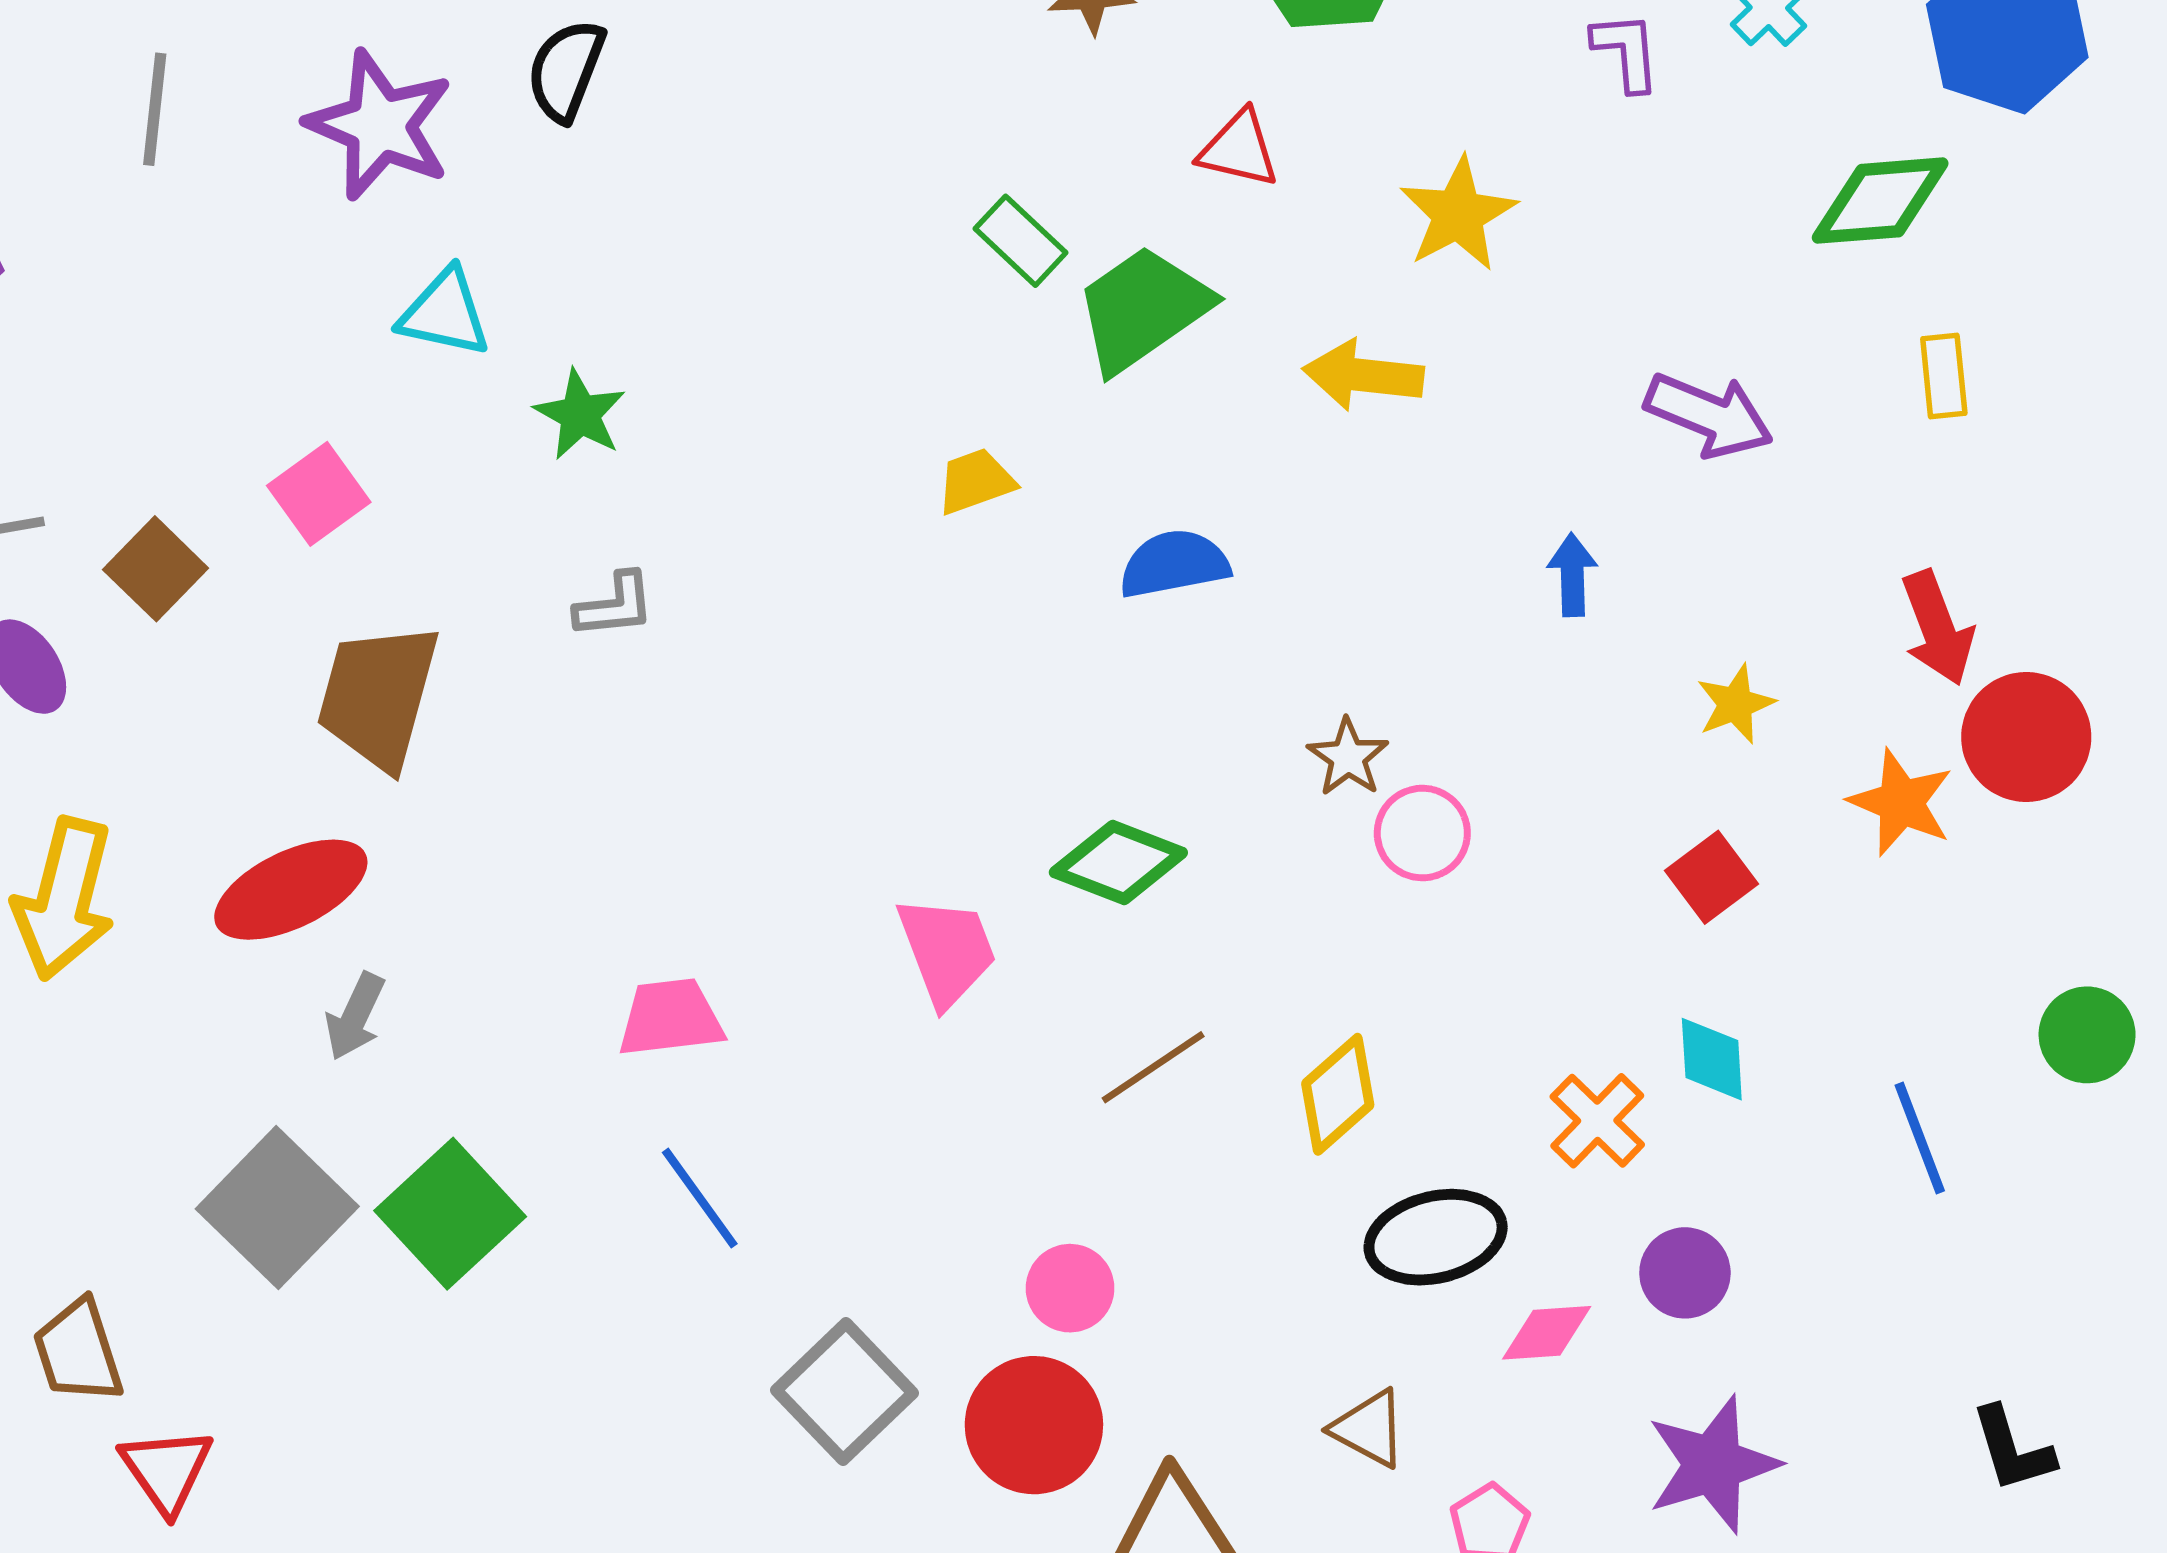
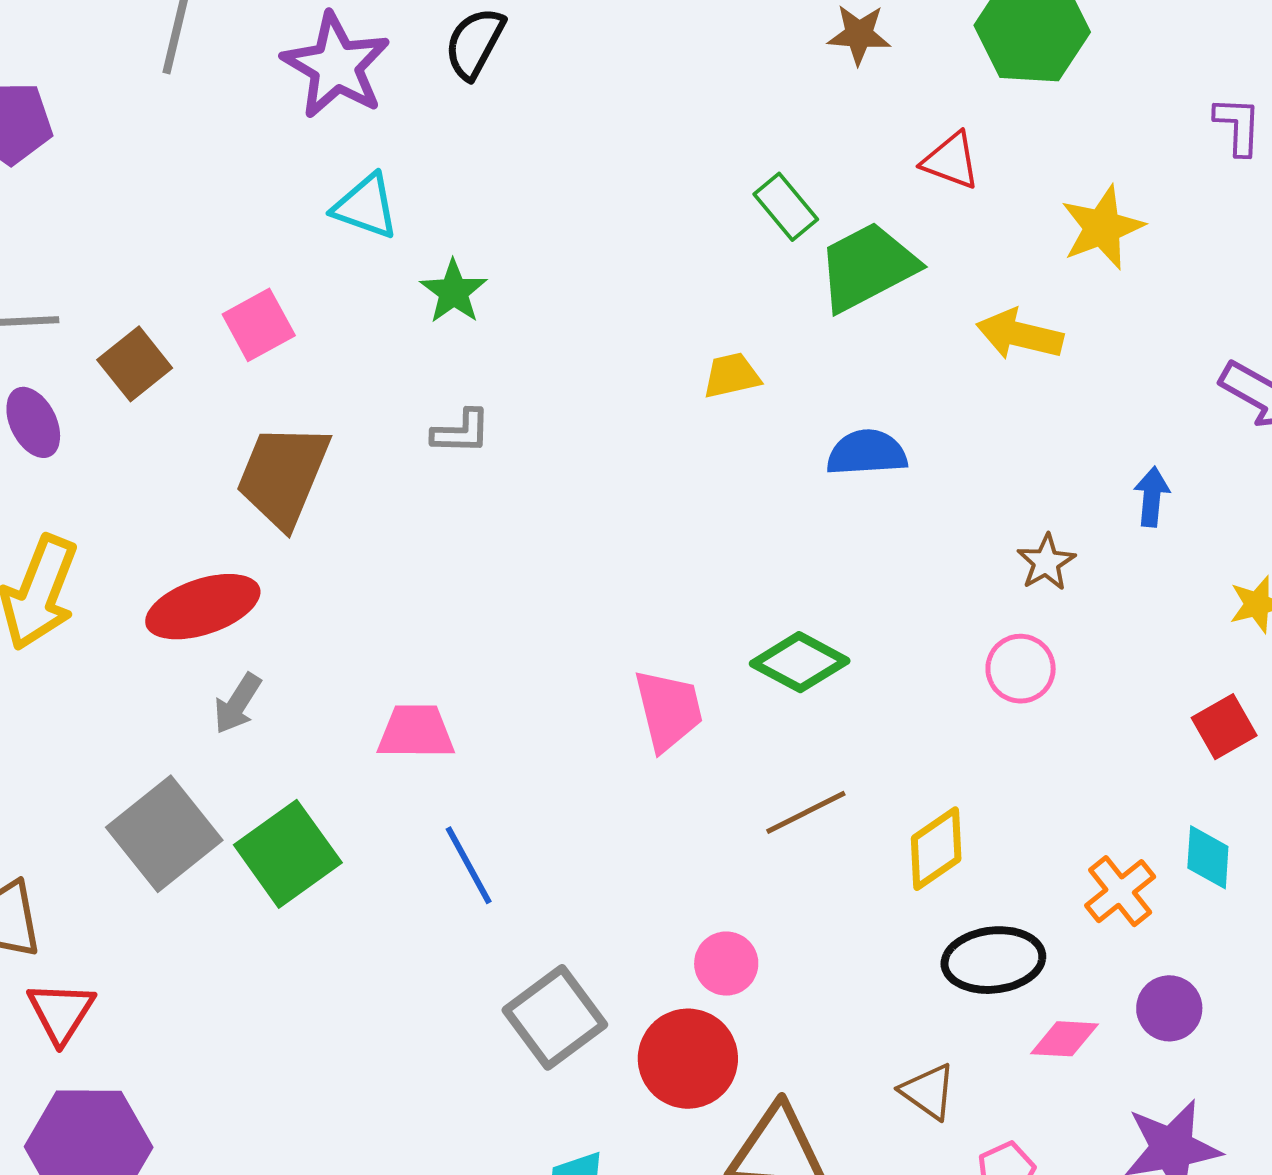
brown star: (1348, 757) -> (1046, 562), moved
pink trapezoid: (670, 1018) -> (416, 732), moved

